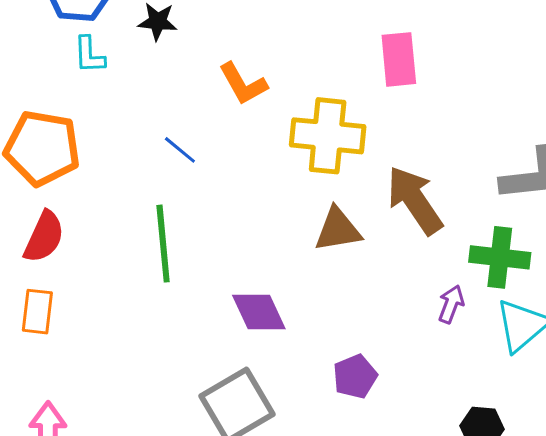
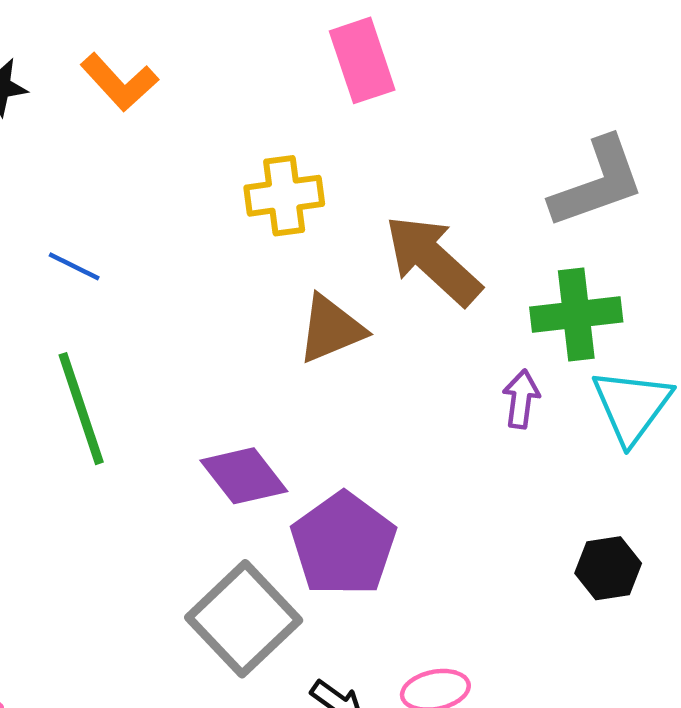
orange L-shape: (243, 84) -> (119, 82), moved
yellow cross: (328, 136) -> (284, 196), size x0.7
purple pentagon: (355, 377) -> (343, 544), moved, size x1.6

